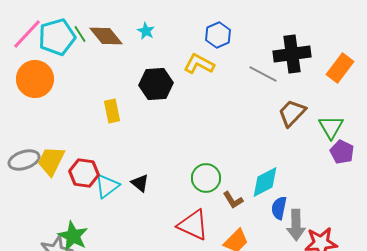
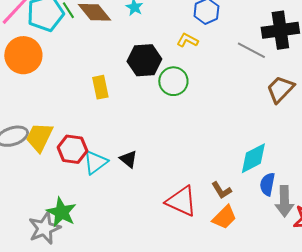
yellow L-shape: (199, 64) -> (187, 40), size x0.7
green circle: (206, 178) -> (173, 81), moved
brown L-shape: (233, 200) -> (221, 190), moved

